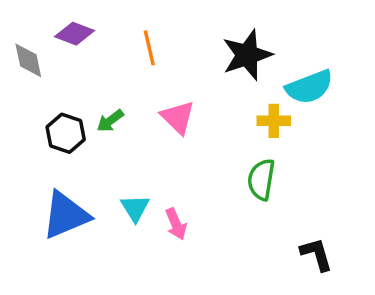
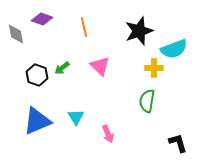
pink arrow: (176, 224) -> (108, 134), moved

